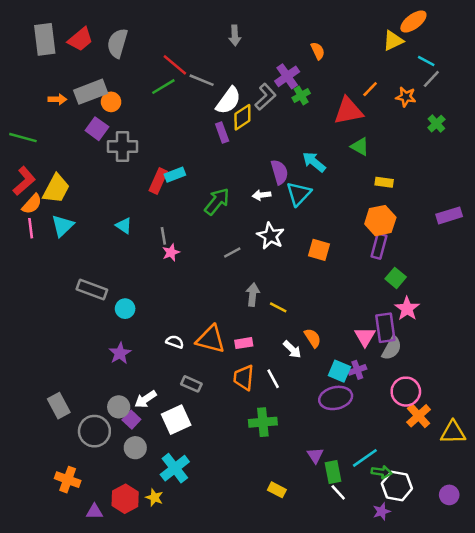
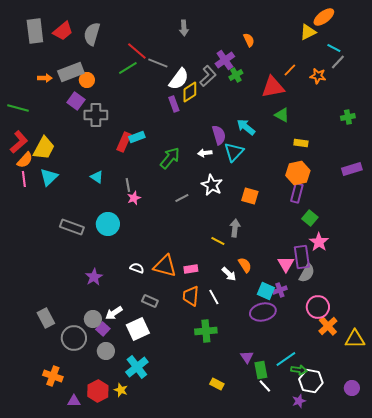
green cross: (436, 124) -> (348, 117), moved, turned 32
gray arrow: (253, 295) -> (235, 228), moved
cyan circle: (125, 309) -> (108, 224), moved, size x1.5

